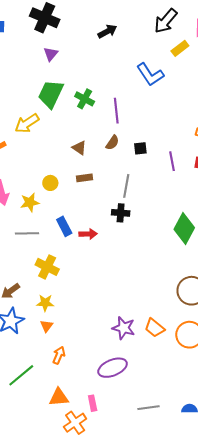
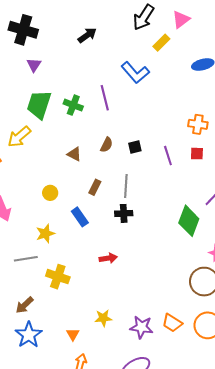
purple line: (116, 111) -> (105, 98), moved
brown rectangle: (84, 178) -> (95, 187), moved, turned -49
yellow star: (30, 202) -> (45, 234), moved
blue rectangle: (64, 226) -> (80, 217), moved
gray line: (27, 233) -> (26, 259), moved
red arrow: (88, 234) -> (108, 258), moved
yellow star: (45, 303) -> (103, 318), moved
orange triangle: (47, 326) -> (73, 334), moved

